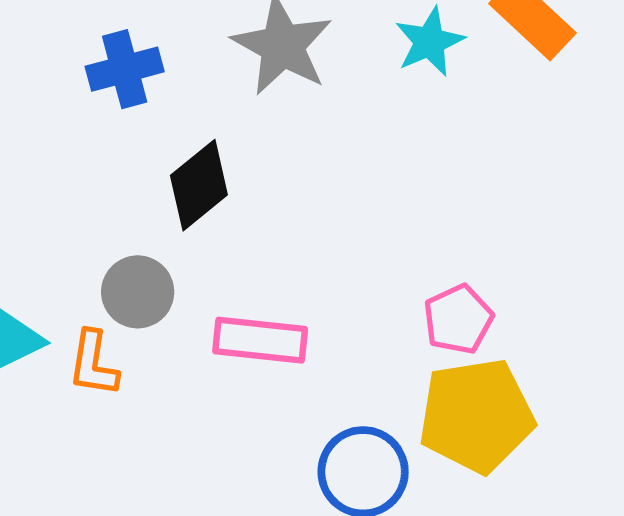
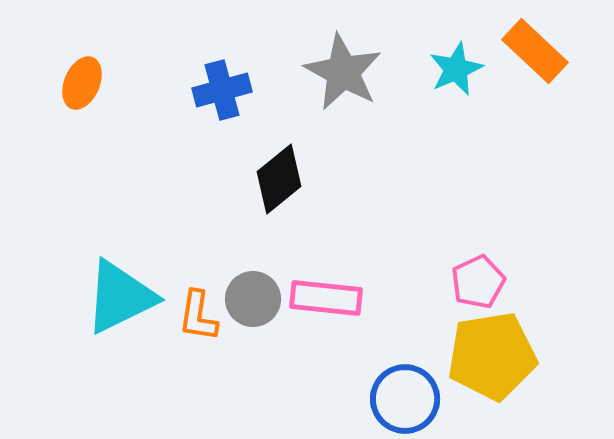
gray circle: (138, 292) -> (253, 299), moved

